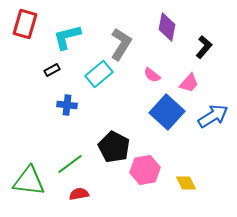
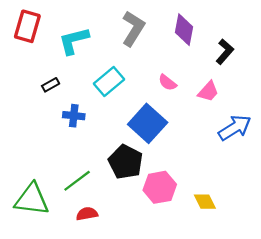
gray L-shape: (121, 44) -> (133, 29), moved
black rectangle: (52, 70) -> (51, 85), moved
blue square: (167, 112) -> (148, 123), moved

